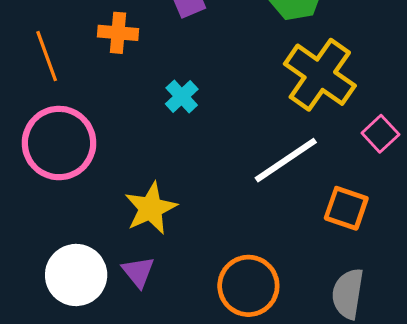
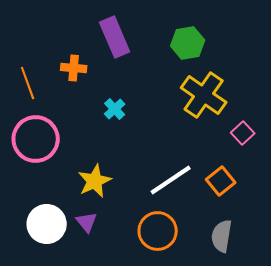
white line: (286, 160) -> (171, 180), moved
orange square: (346, 208) -> (221, 181), turned 32

